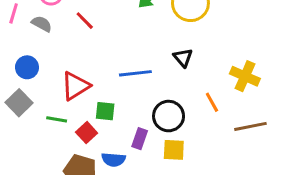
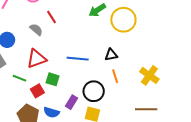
gray semicircle: (42, 24) -> (36, 30), moved
black triangle: (183, 58) -> (111, 55), turned 48
orange line: (212, 102) -> (115, 76), moved

